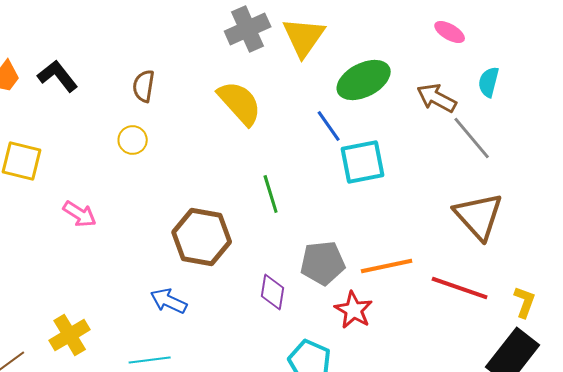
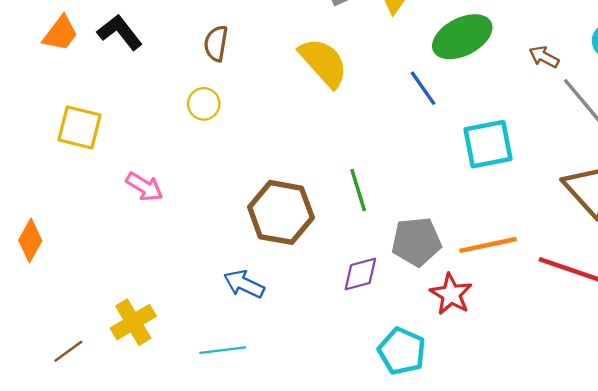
brown arrow: (437, 98) -> (544, 57), size x0.7
cyan square: (363, 162) -> (488, 144), moved
green line: (271, 194) -> (358, 190), moved
purple diamond: (273, 292) -> (360, 274), turned 66

